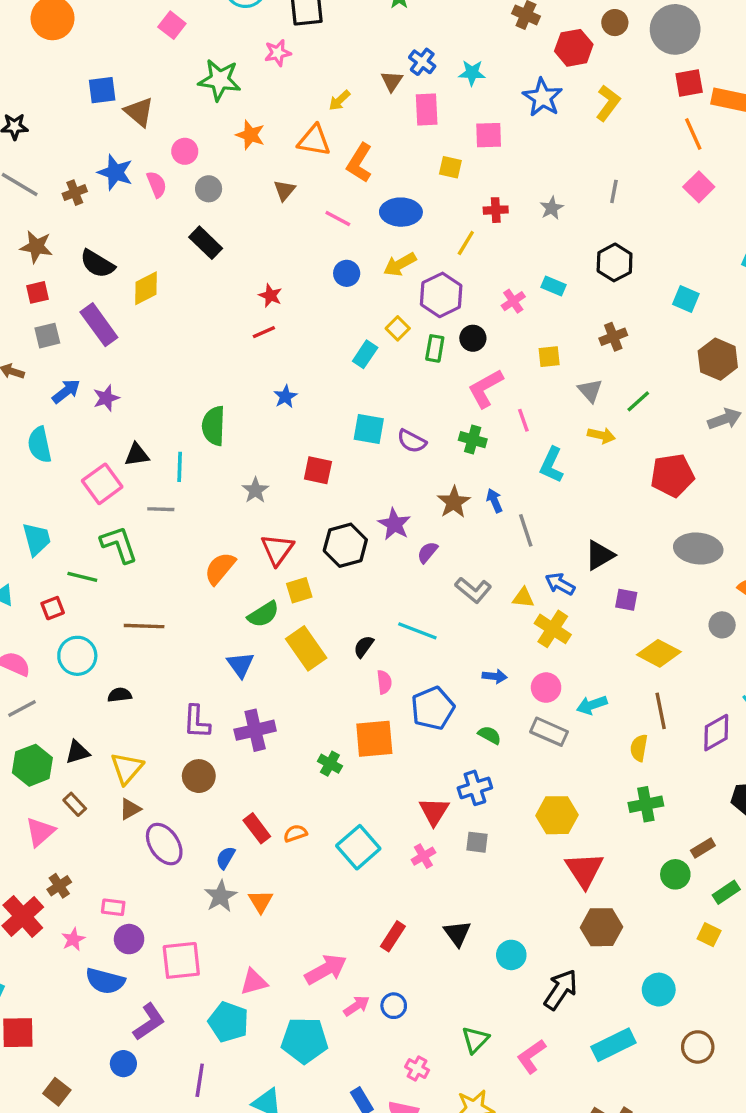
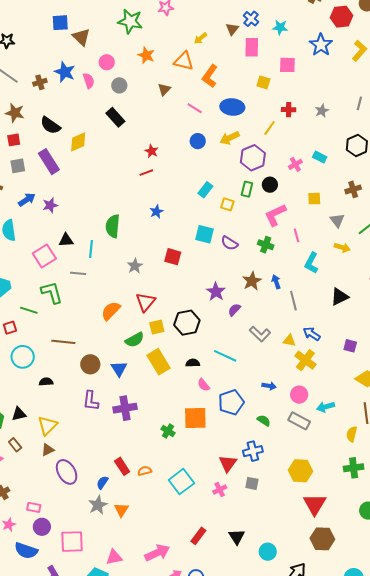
yellow square: (398, 328) -> (227, 204), moved, turned -32
black hexagon: (345, 545) -> (187, 323), moved
black triangle: (600, 555) -> (340, 297), moved
black semicircle: (364, 647) -> (193, 363), turned 48
pink semicircle: (384, 682) -> (203, 385), turned 144
brown circle: (199, 776) -> (90, 364), moved

